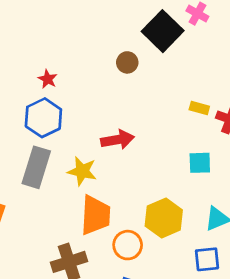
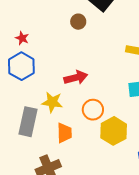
gray rectangle: (36, 167) -> (28, 122), moved
orange trapezoid: (95, 215) -> (64, 133), size x0.7
orange circle: (128, 245) -> (93, 110), moved

